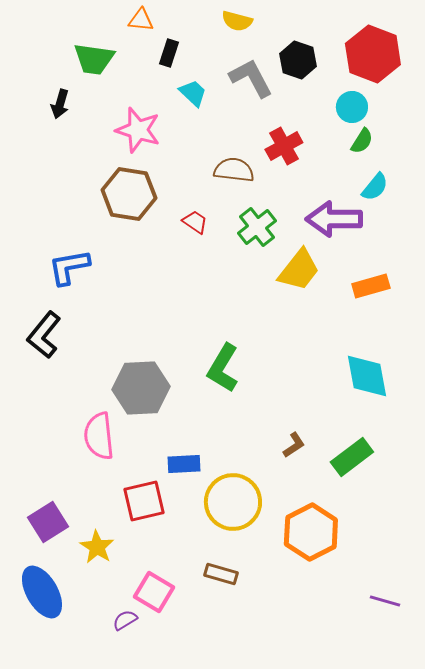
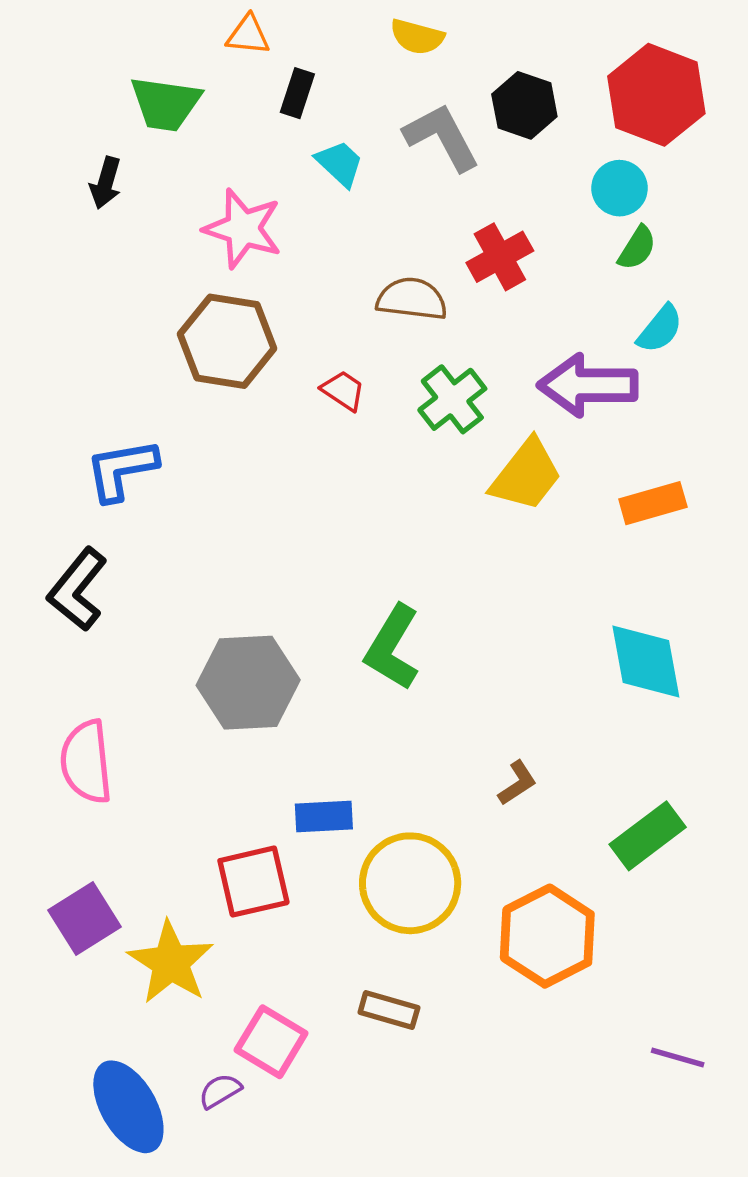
pink semicircle: (99, 436) -> (86, 762), moved
green rectangle: (352, 457) -> (648, 836), moved
yellow star: (97, 547) -> (171, 962), size x1.4
blue ellipse: (42, 592) -> (128, 1107), moved

